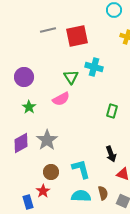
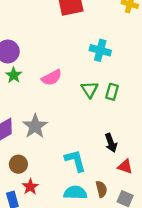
cyan cross: (94, 67) -> (100, 50), moved
green triangle: (71, 77) -> (90, 89), moved
green star: (29, 107) -> (14, 75), moved
brown circle: (51, 172) -> (18, 164), moved

